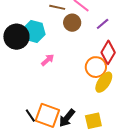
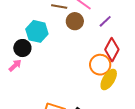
black circle: (16, 37) -> (22, 48), moved, size x0.7
pink arrow: (48, 60) -> (15, 65), moved

